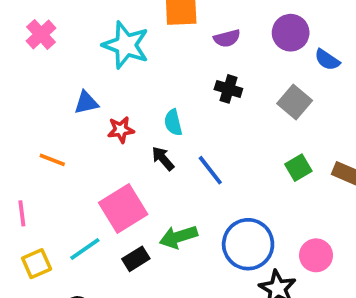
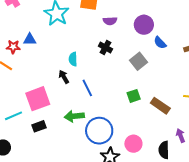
red star: (121, 130) -> (13, 47), moved
green arrow: (178, 237) -> (74, 116), moved

